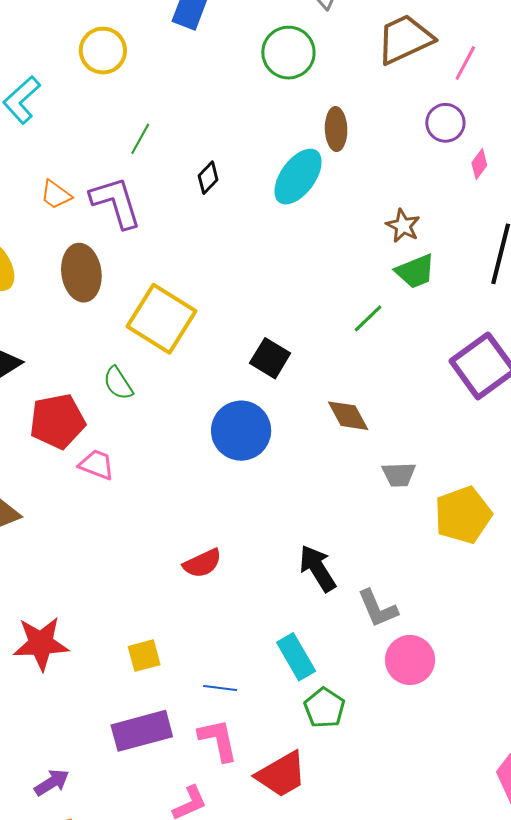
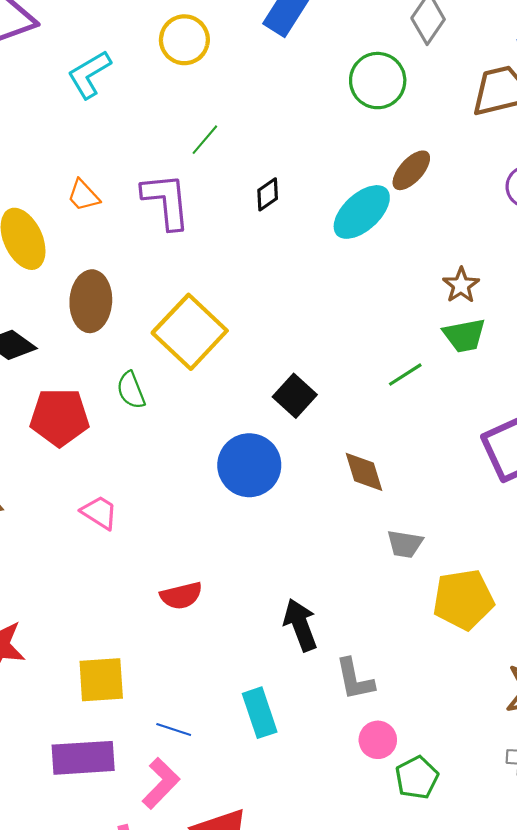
brown ellipse: (336, 129) -> (411, 170), turned 33
orange trapezoid: (56, 195) -> (83, 195), moved
brown ellipse: (81, 273) -> (91, 301), moved
pink trapezoid: (97, 465) -> (99, 512), moved
yellow square: (144, 656) -> (101, 680), size x1.4
pink circle: (410, 660) -> (378, 740), size x0.7
green pentagon: (324, 708) -> (417, 778), moved
pink L-shape: (218, 740) -> (161, 783), turned 45

